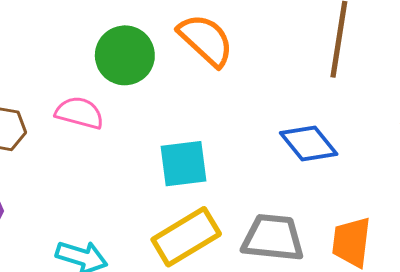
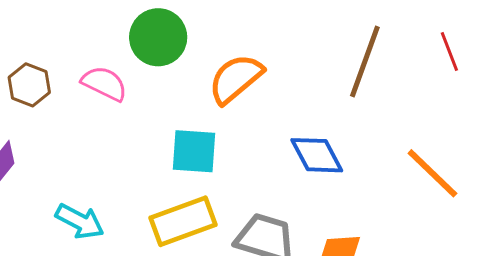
orange semicircle: (206, 40) -> (236, 79), moved, turned -94

